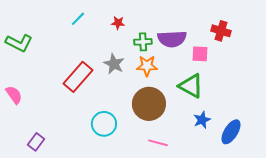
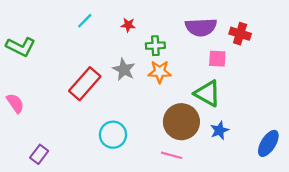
purple semicircle: (172, 39) -> (201, 27), moved
brown circle: (149, 104) -> (181, 122), moved
blue ellipse: (231, 132) -> (268, 143), moved

